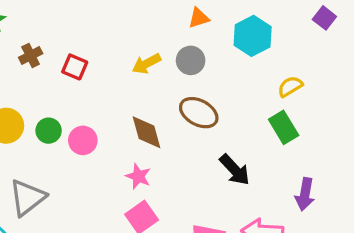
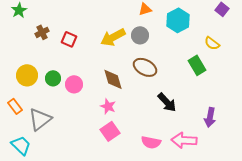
yellow arrow: (146, 64) -> (113, 37), size x1.4
yellow semicircle: (290, 87) -> (212, 43), moved, turned -112
green rectangle: (284, 127) -> (197, 65), moved

